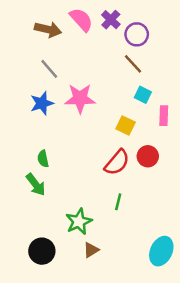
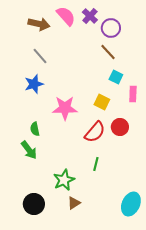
pink star: (80, 98) -> (65, 108), moved

